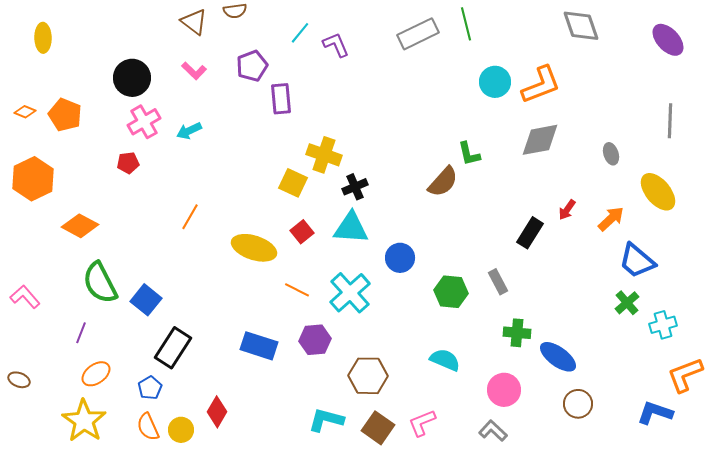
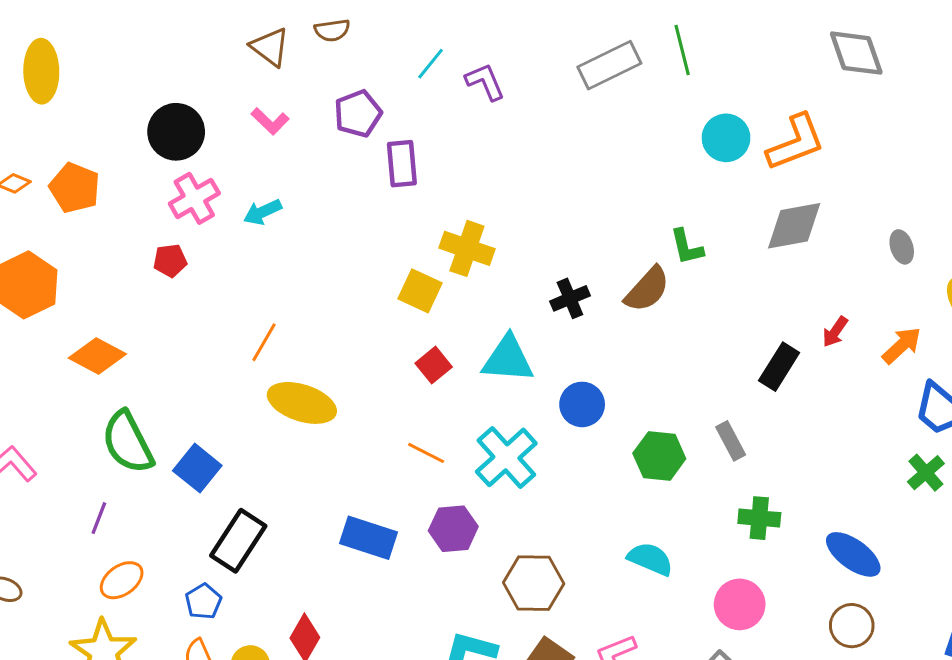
yellow ellipse: (43, 38) -> (41, 71), size x1.4
black cross: (355, 187) -> (570, 298), moved
yellow ellipse: (254, 248) -> (302, 403), moved
blue ellipse: (558, 357) -> (853, 554), moved

